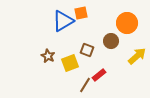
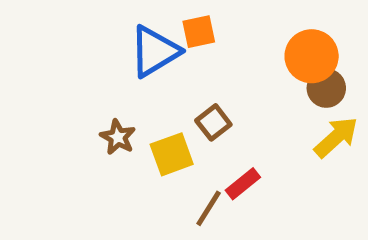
brown circle: (111, 41) -> (326, 88), moved
brown square: (87, 50) -> (213, 122), turned 32

